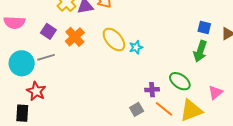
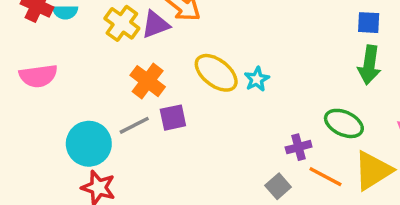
purple square: (48, 31) -> (173, 118), moved, turned -35
gray line: (46, 57) -> (134, 125), moved
cyan circle: (22, 63) -> (89, 144), moved

